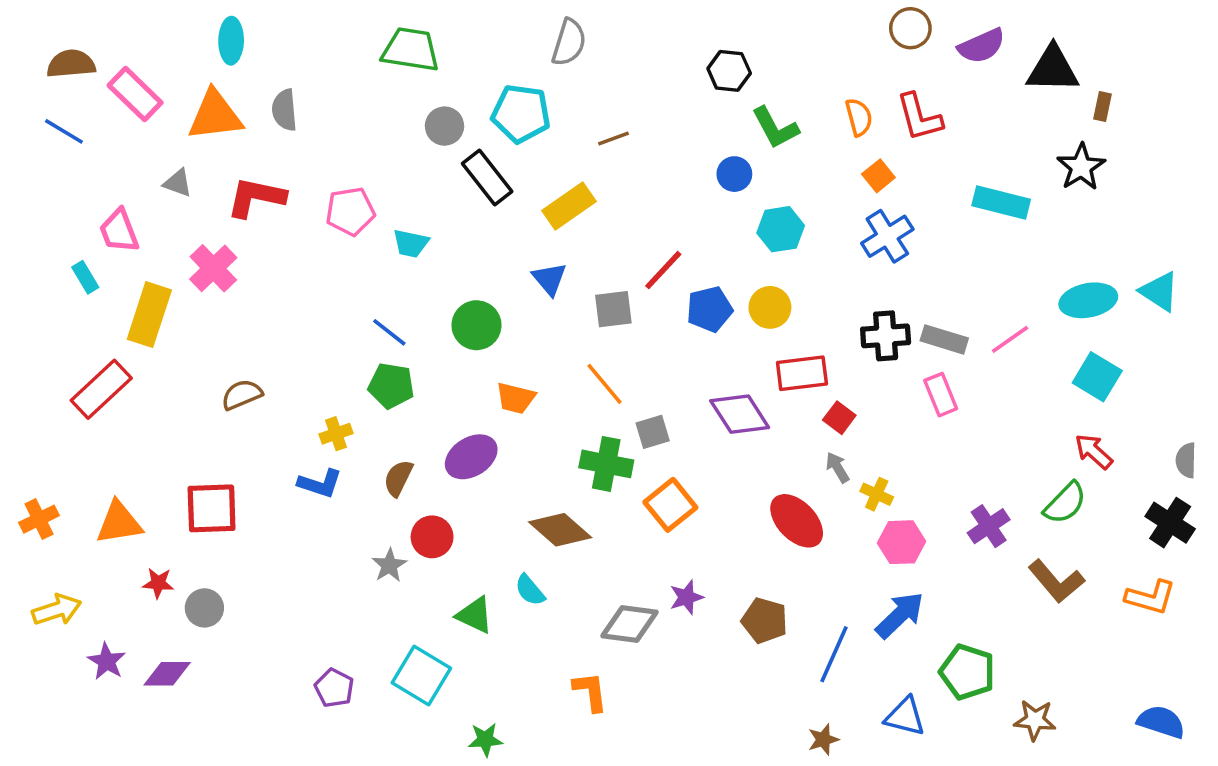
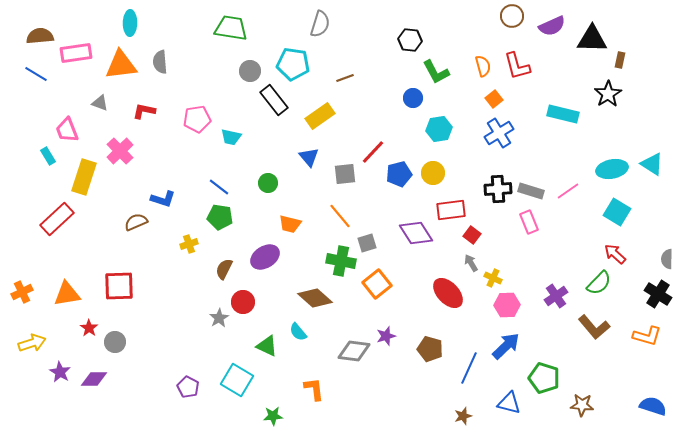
pink rectangle: (135, 94) -> (76, 53), turned -52
red L-shape: (256, 197) -> (144, 111), size x0.7
green circle: (477, 325) -> (268, 183), size x0.7
blue L-shape: (320, 483) -> (163, 199), moved
red star: (158, 583) -> (89, 328), turned 30
orange L-shape: (590, 692) -> (314, 389), moved

